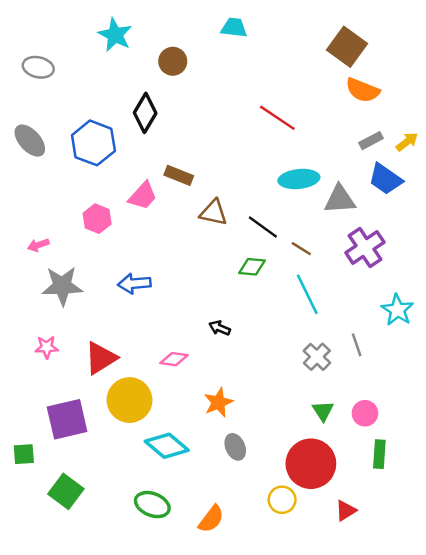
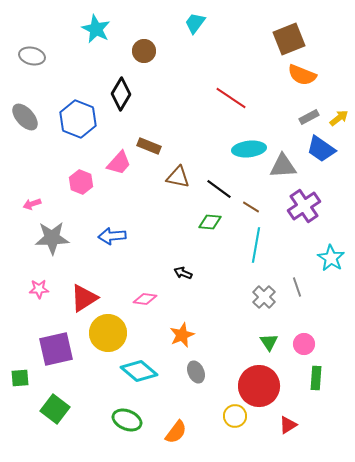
cyan trapezoid: (234, 28) -> (195, 23), turned -60
brown square: (347, 47) -> (289, 39), turned 32
cyan line: (307, 294) -> (256, 245), turned 36

